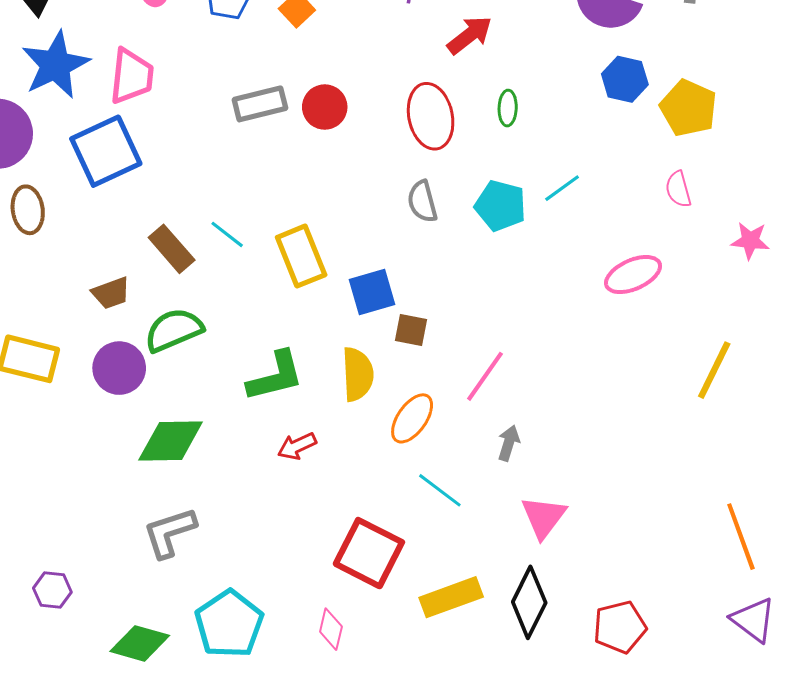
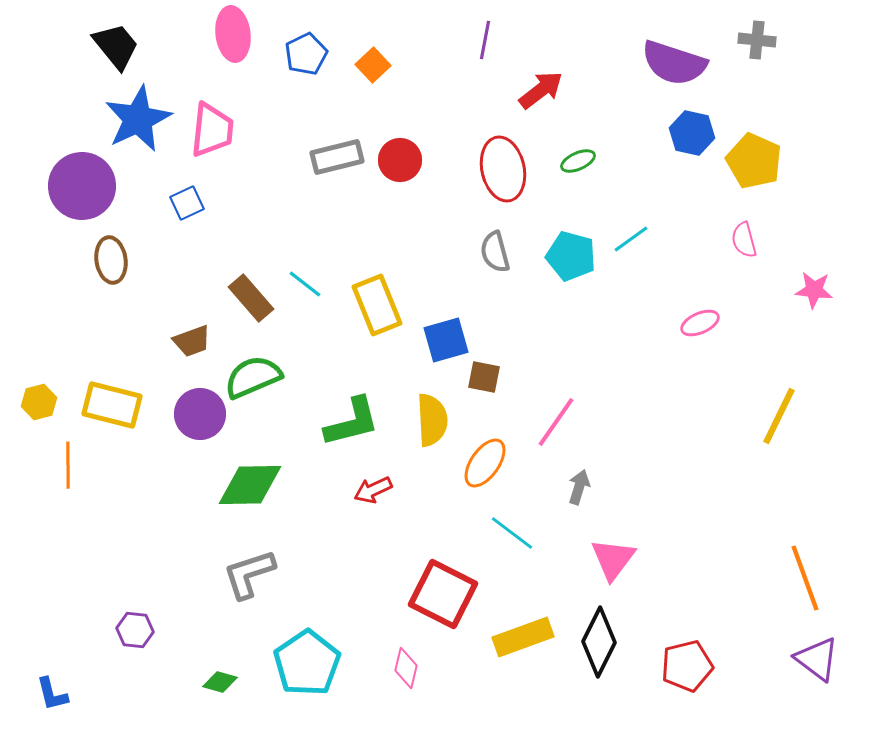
green ellipse: (508, 108) -> (578, 161), turned 64
blue square: (106, 151) -> (187, 203), size x0.5
pink ellipse: (633, 275) -> (700, 323), size x0.7
green diamond: (140, 643) -> (220, 682), size x0.6

